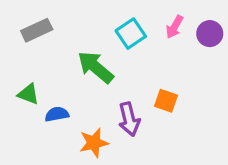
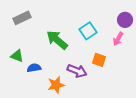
pink arrow: (174, 27) -> (118, 39), moved
cyan square: (131, 34) -> (88, 31), moved
purple arrow: (129, 119) -> (77, 71), turned -54

